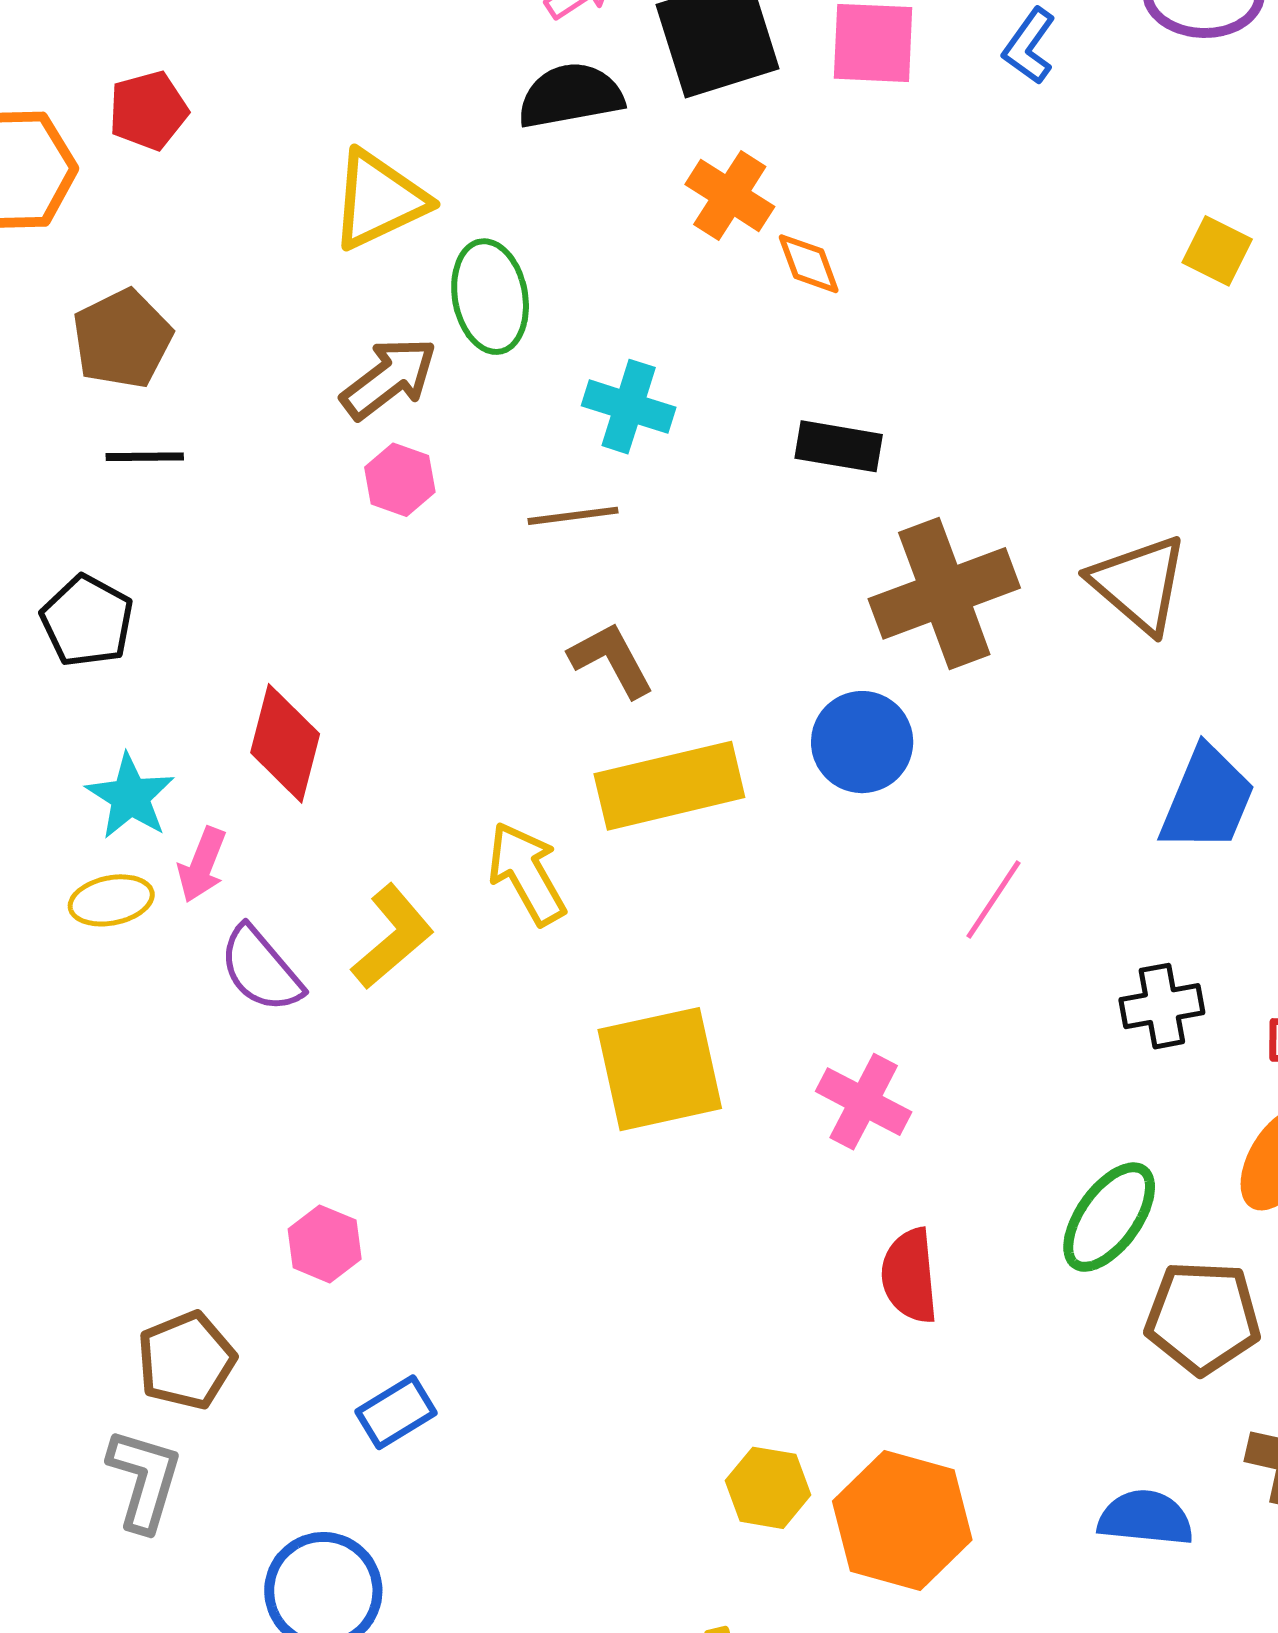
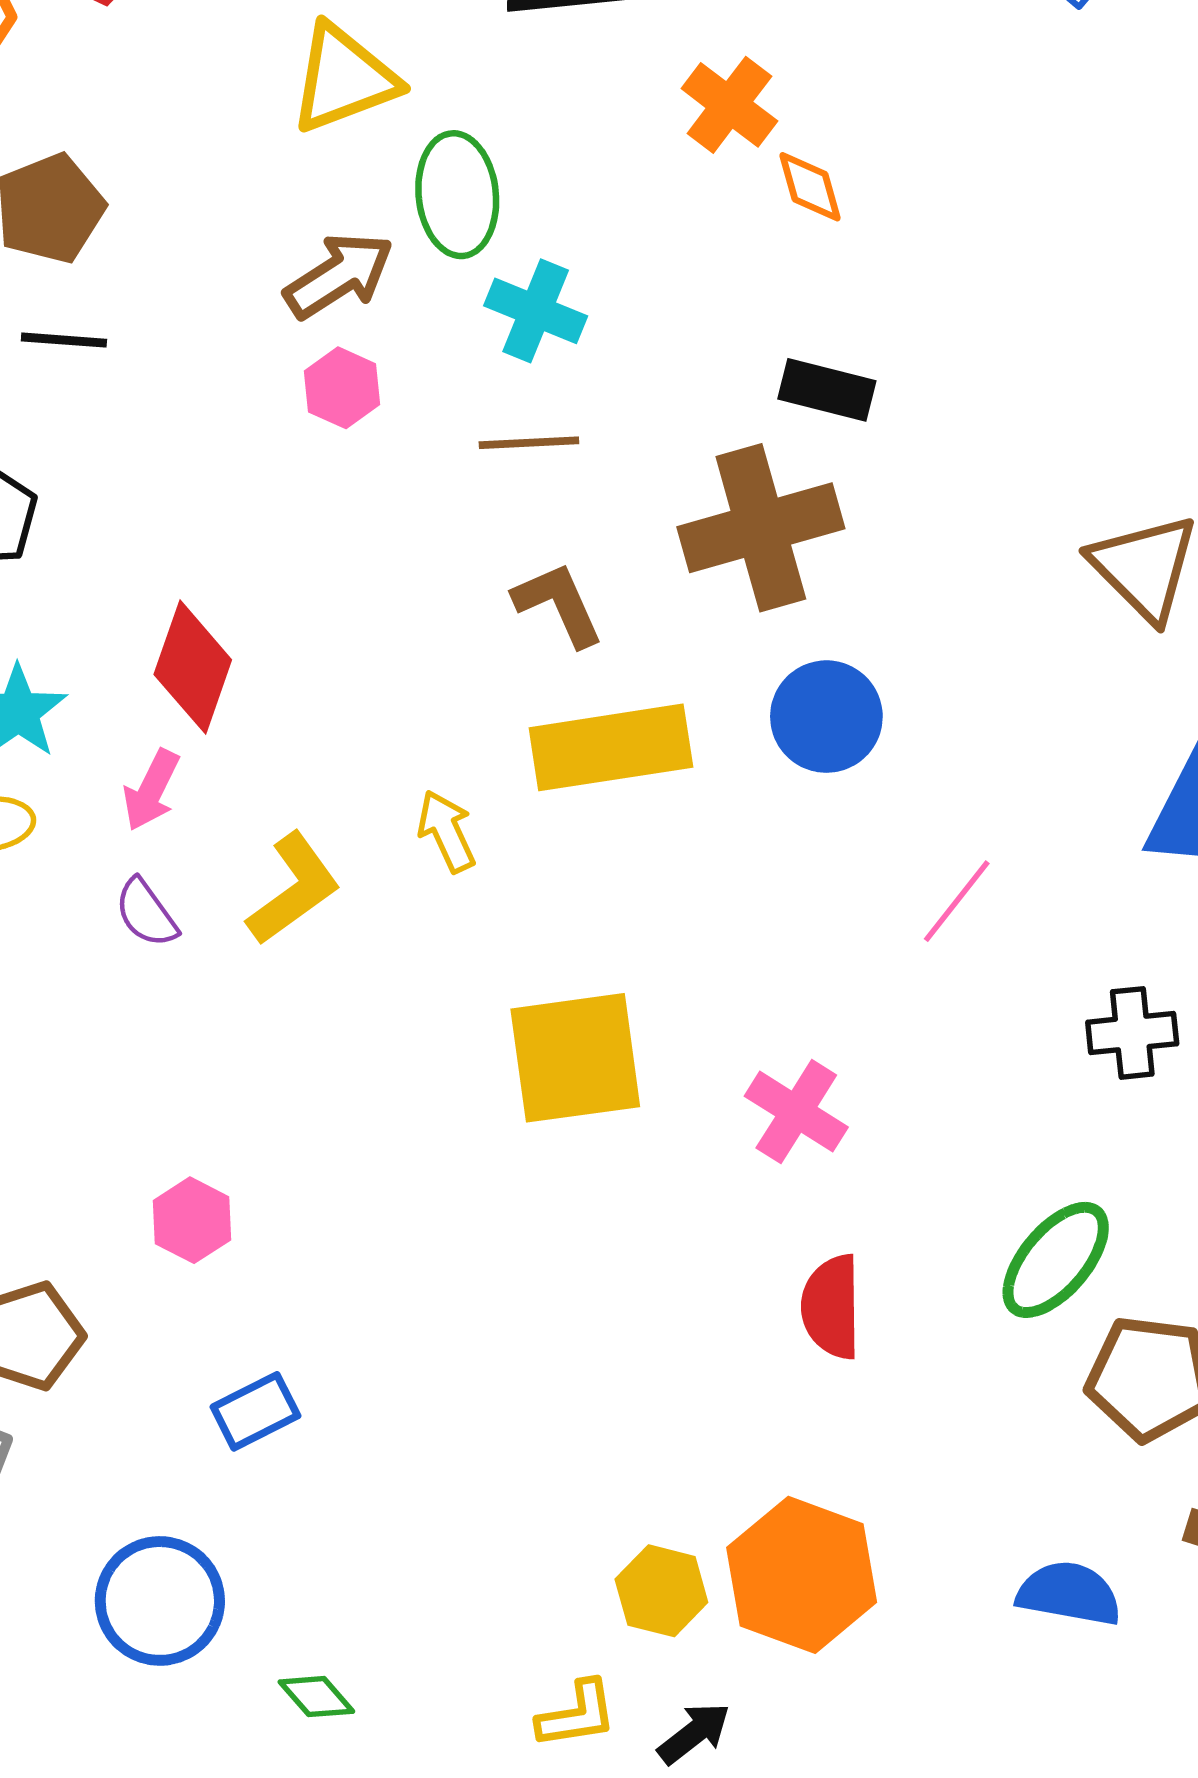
cyan cross: (629, 407) -> (536, 311), moved
brown cross: (944, 593) -> (761, 528), moved
pink arrow: (202, 865) -> (151, 790), moved
yellow arrow: (527, 873) -> (447, 831), size x0.7
purple semicircle: (261, 969) -> (146, 913), size x0.7
yellow hexagon: (768, 1488) -> (661, 1591), moved

